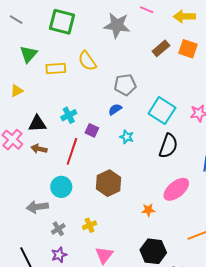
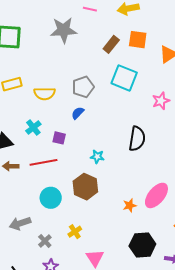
yellow semicircle: (87, 61) -> (45, 94), moved, turned -45
cyan square: (162, 111) -> (124, 78), moved
cyan star: (127, 137) -> (97, 157), moved
red line: (72, 151) -> (43, 162), turned 72
cyan circle: (61, 187) -> (51, 198), moved
pink ellipse: (176, 189) -> (156, 195), moved

